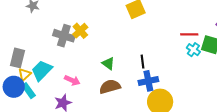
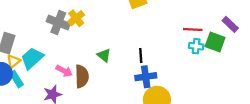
cyan cross: (193, 50) -> (196, 46), turned -32
brown semicircle: (110, 87) -> (82, 76), moved, turned 100

